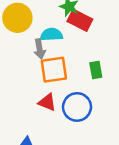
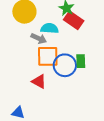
gray arrow: (40, 49) -> (39, 38), turned -63
blue circle: (77, 107) -> (65, 65), moved

